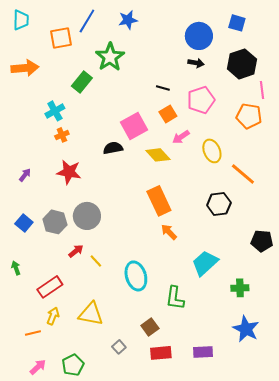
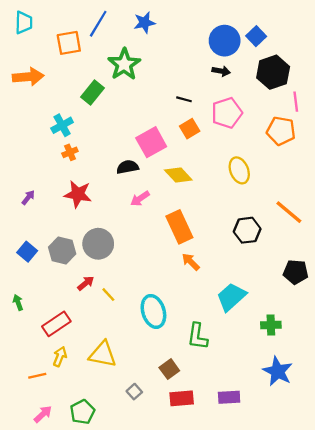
blue square: (237, 23) -> (256, 36), moved, turned 30
pink arrow: (181, 137) -> (140, 199), moved
orange line: (243, 174) -> (289, 212), moved

